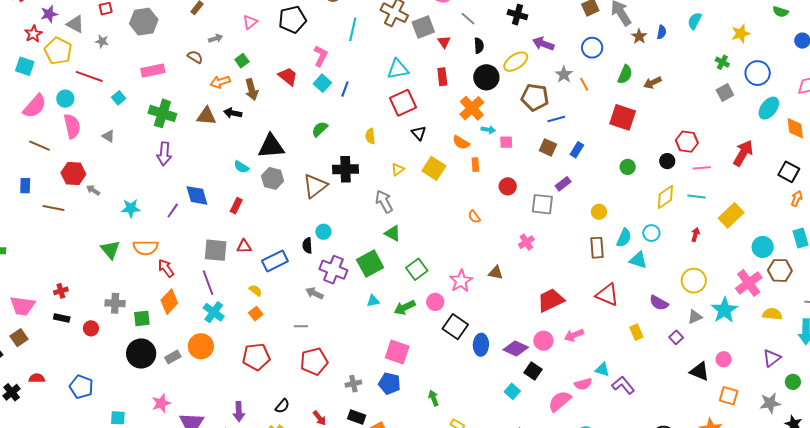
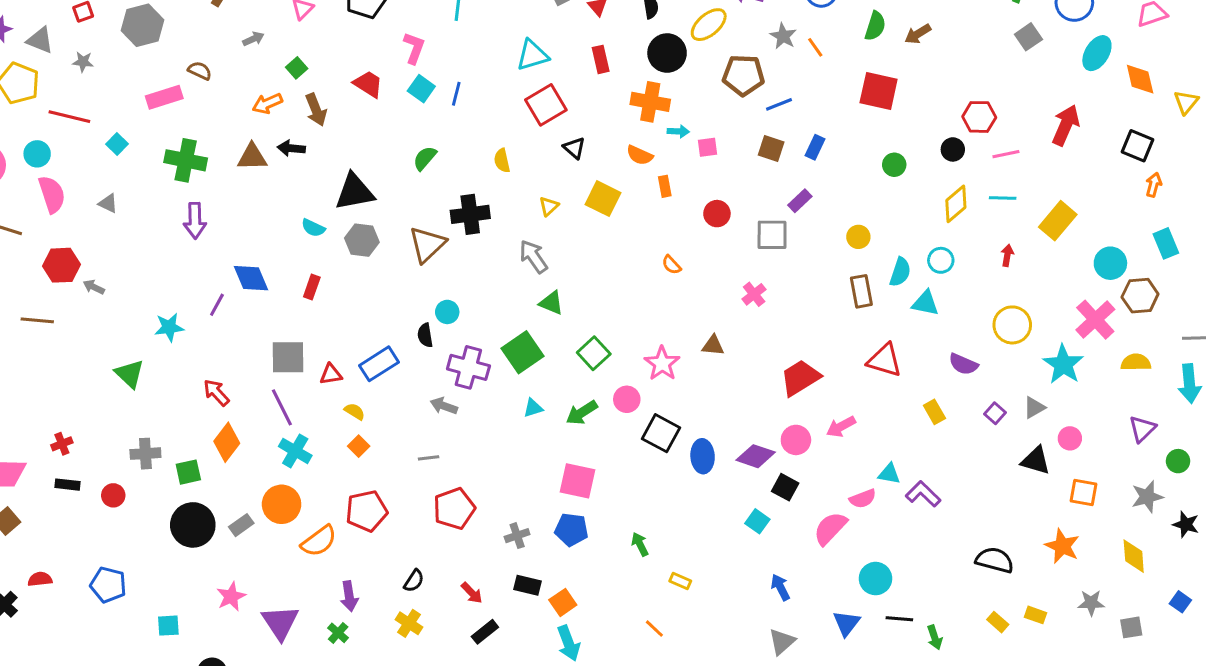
brown semicircle: (195, 57) -> (200, 71), moved
orange cross: (472, 108) -> (650, 102), turned -30
cyan star: (131, 208) -> (169, 327), moved
red triangle: (244, 246) -> (331, 374), moved
orange semicircle: (146, 248) -> (319, 541), moved, turned -30
gray triangle: (695, 317) -> (1034, 408), moved

